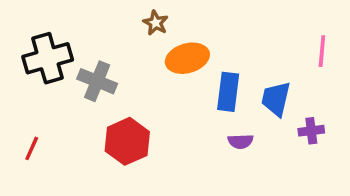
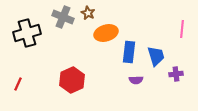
gray cross: (97, 81) -> (63, 17), moved
blue trapezoid: (276, 99) -> (156, 56), turned 150

